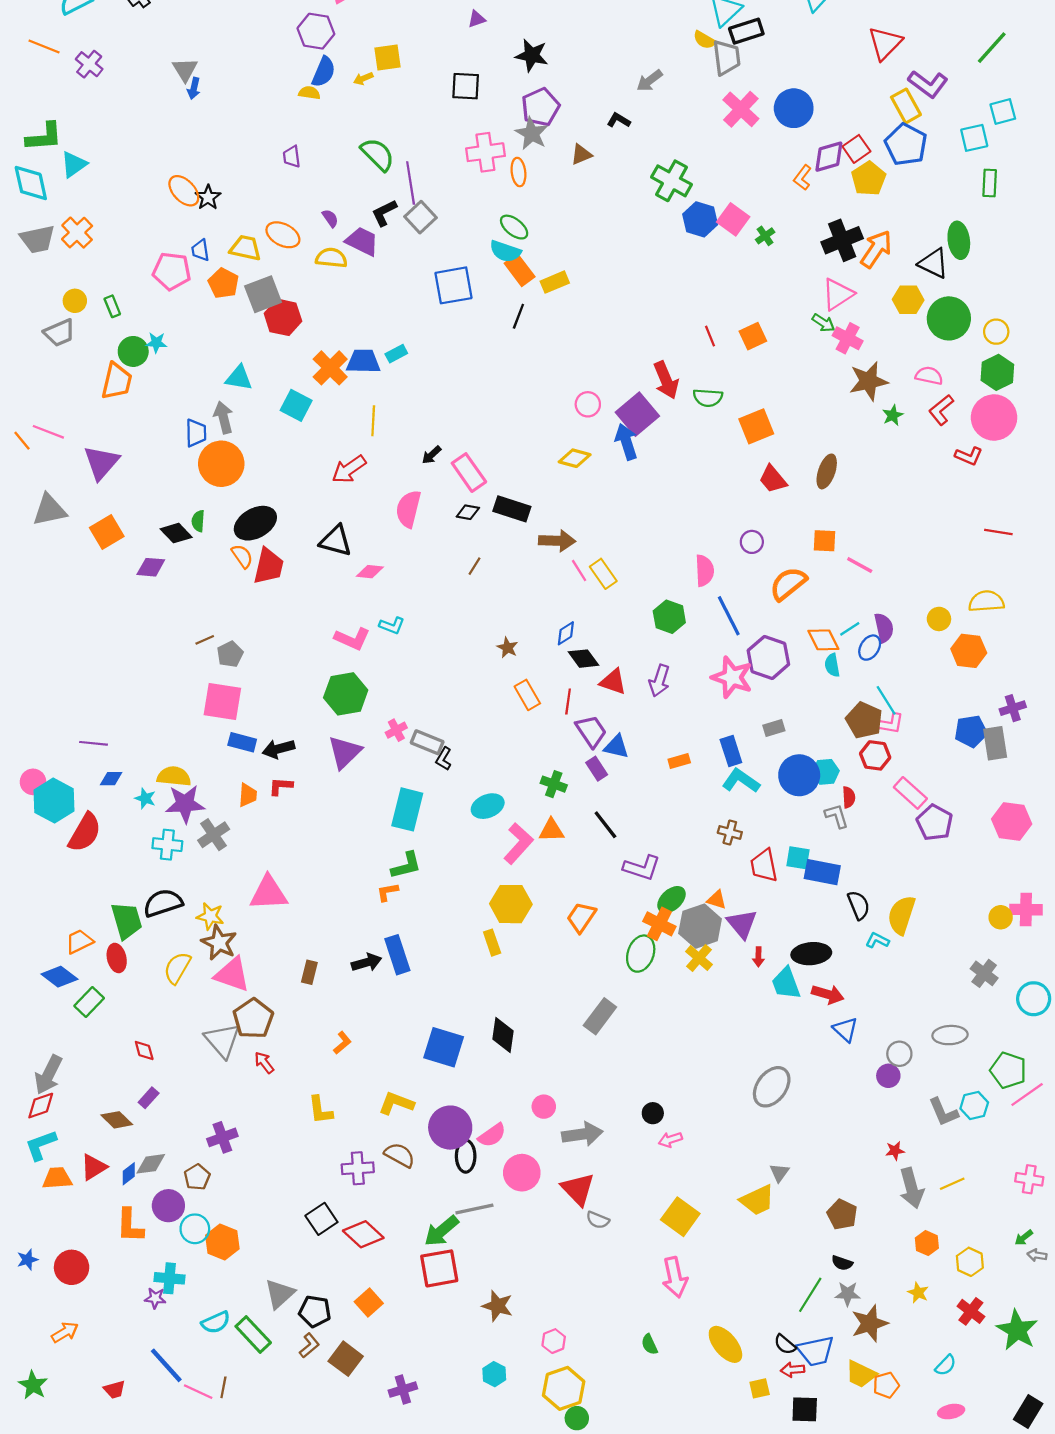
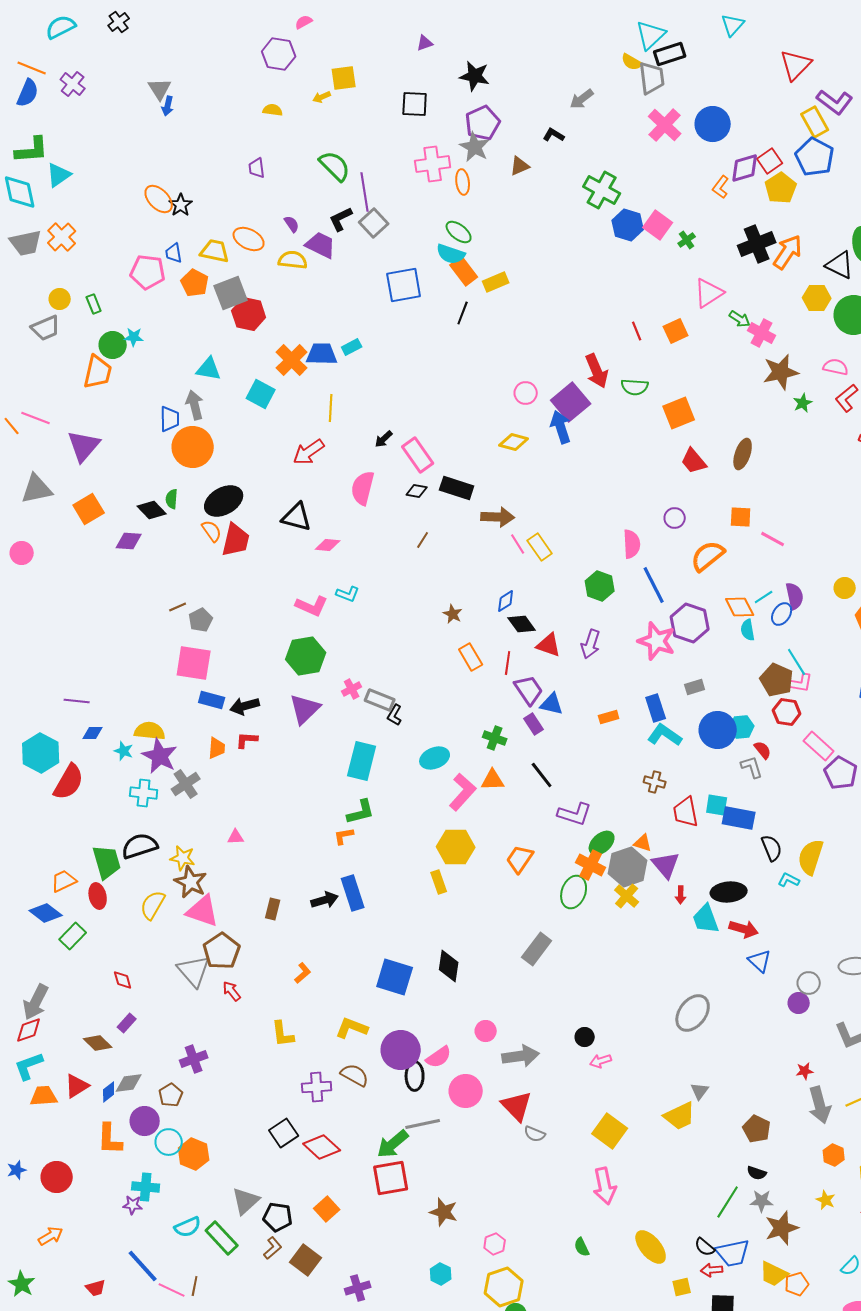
blue semicircle: (324, 72) -> (28, 93), moved
pink triangle: (838, 294) -> (709, 293), moved
pink circle: (33, 782) -> (22, 553), moved
red semicircle: (849, 797) -> (763, 750), turned -36
purple star: (185, 804) -> (160, 756), turned 30
pink triangle: (269, 893) -> (236, 837), size x0.5

